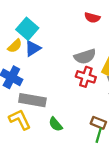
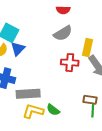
gray semicircle: (85, 56) -> (63, 33), moved
yellow L-shape: (20, 120) -> (33, 111), moved, turned -35

